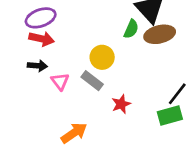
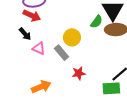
black arrow: (37, 66) -> (25, 34), turned 32
pink triangle: (60, 81) -> (39, 48), turned -40

